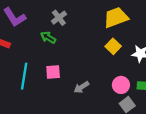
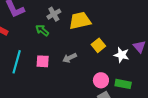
yellow trapezoid: (116, 17) -> (80, 21), moved
gray arrow: (81, 87) -> (70, 58), moved

